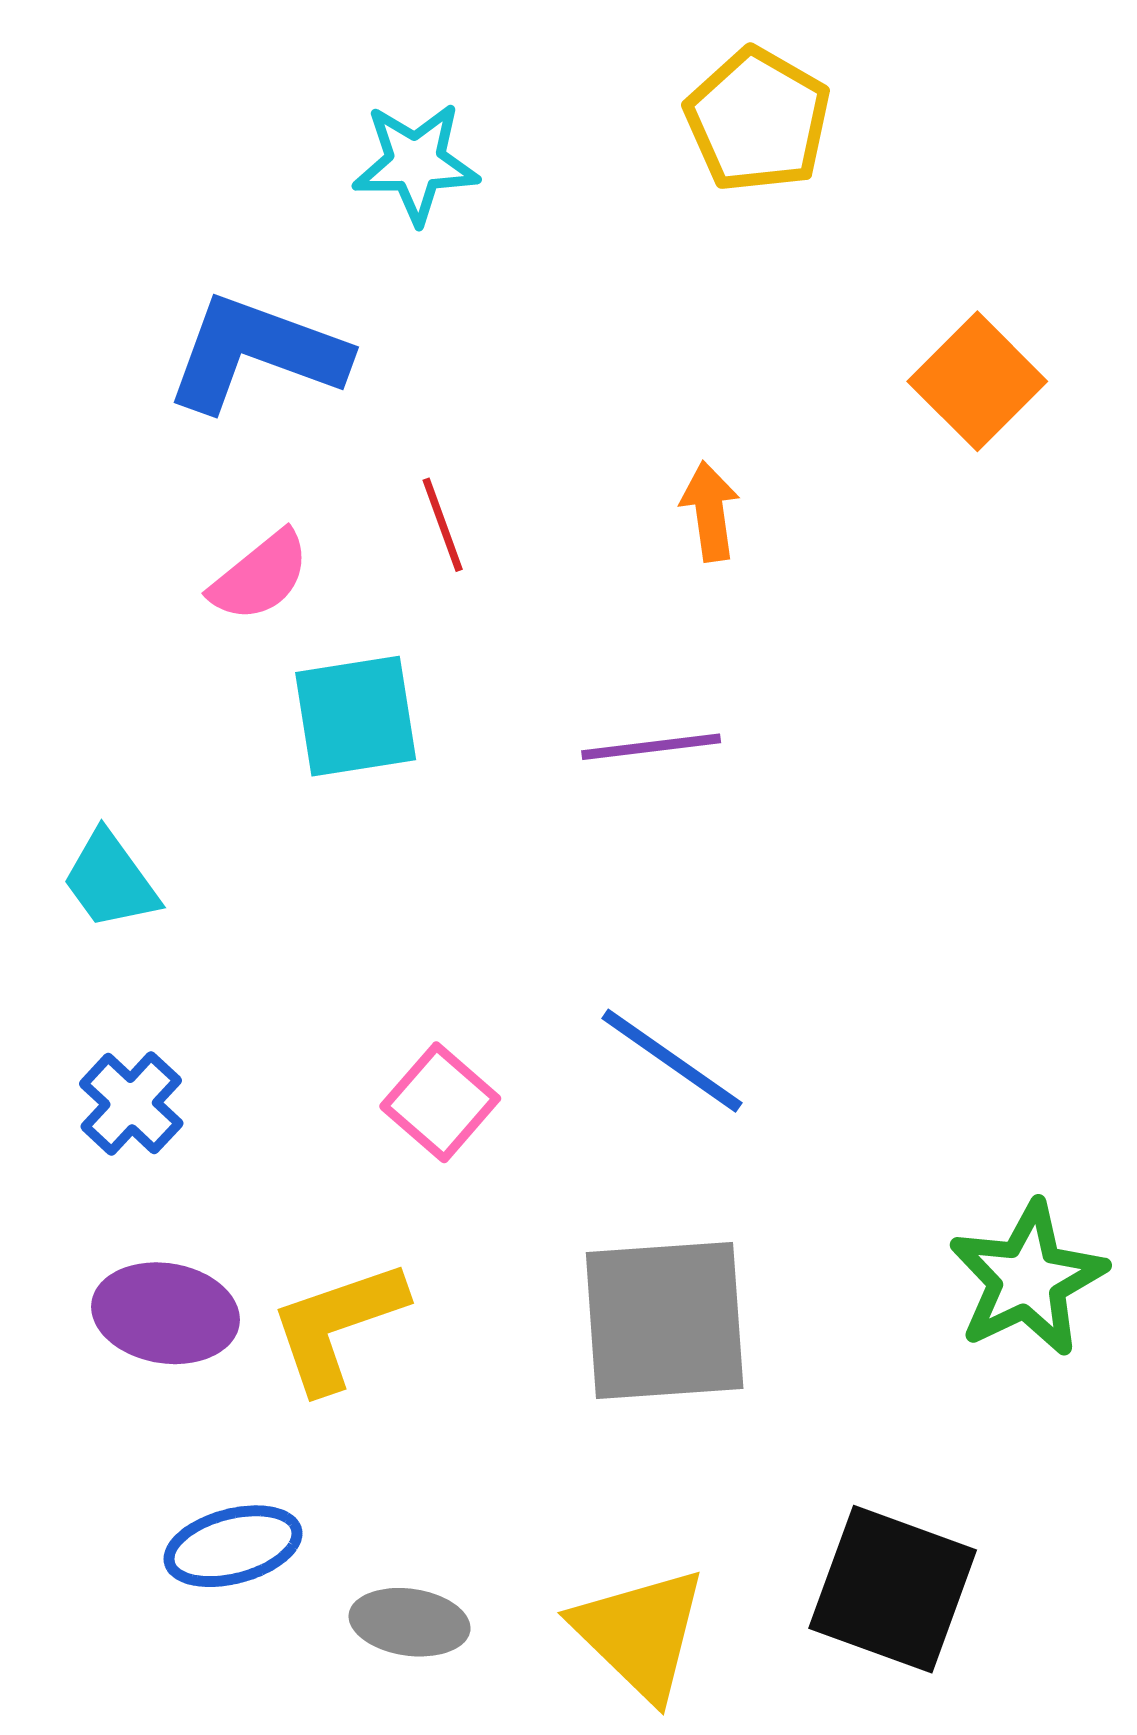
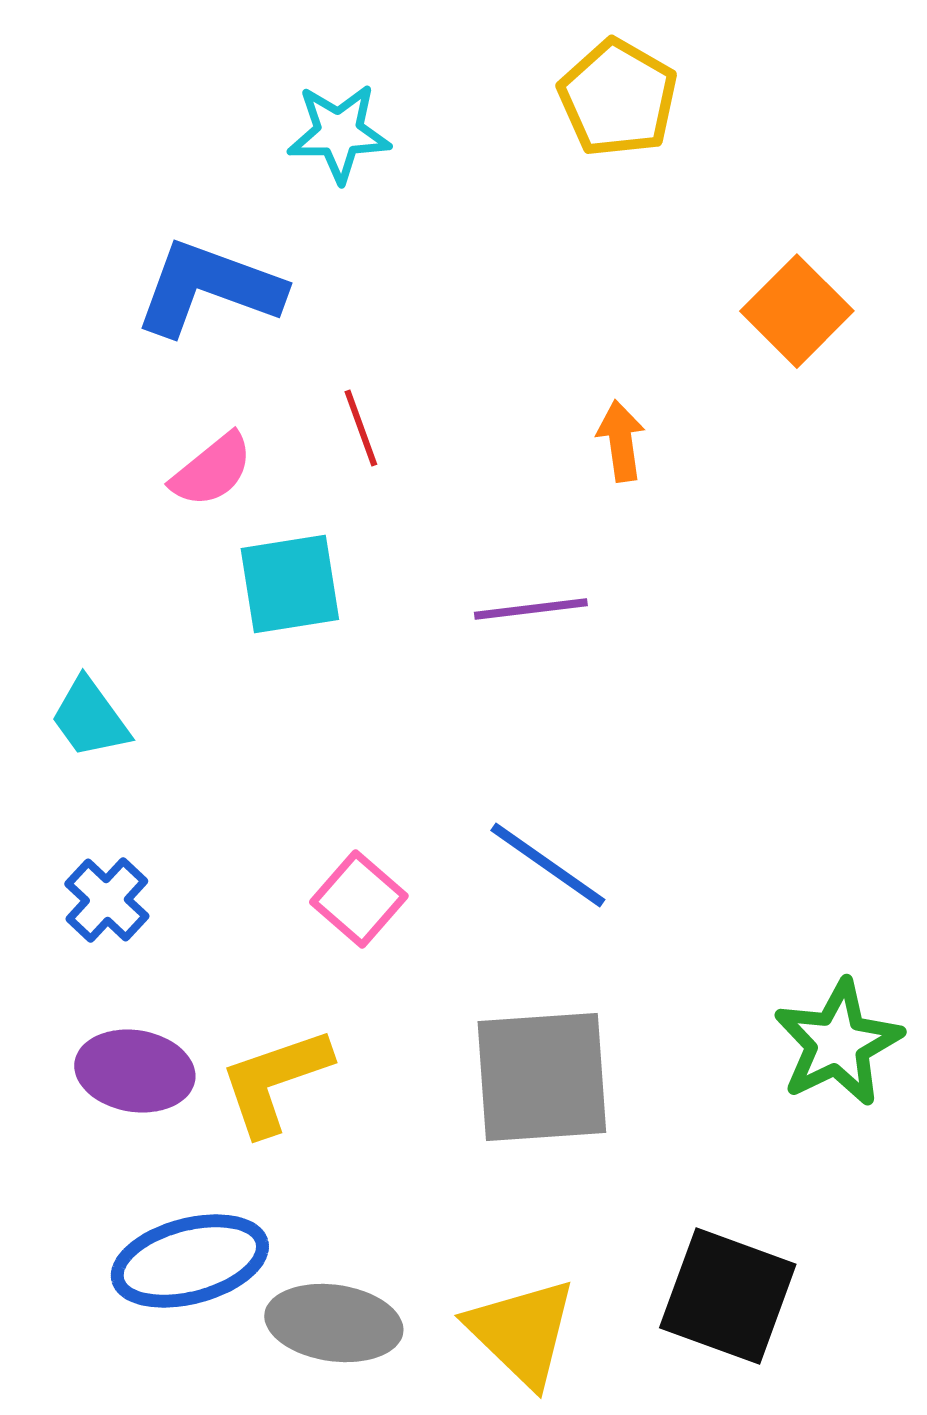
orange arrow: (710, 511) -> (621, 441), moved
blue ellipse: (233, 1546) -> (190, 1261), size x1.4
gray ellipse: (410, 1622) -> (334, 1323), size x1.4

